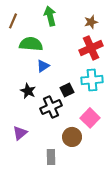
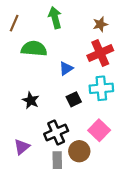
blue triangle: (43, 66) -> (66, 68), moved
black cross: (51, 107) -> (56, 132), moved
gray rectangle: (51, 157) -> (57, 160), moved

